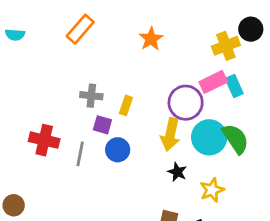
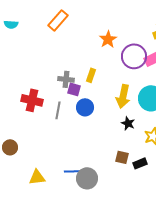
orange star: (151, 39) -> (108, 39), moved
gray cross: (91, 96) -> (66, 79), moved
purple circle: (186, 103) -> (134, 56), moved

